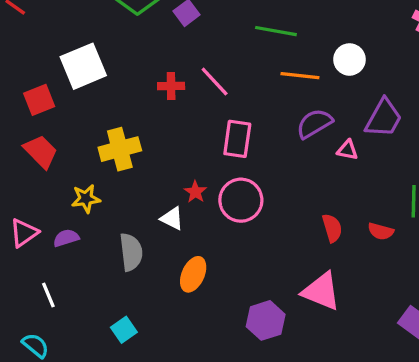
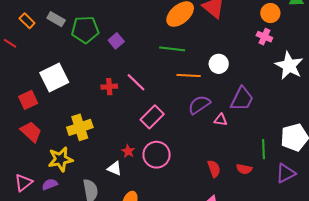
pink rectangle: (237, 139) -> (152, 117), turned 40
yellow star: (86, 199) -> (61, 159), size x1.4

